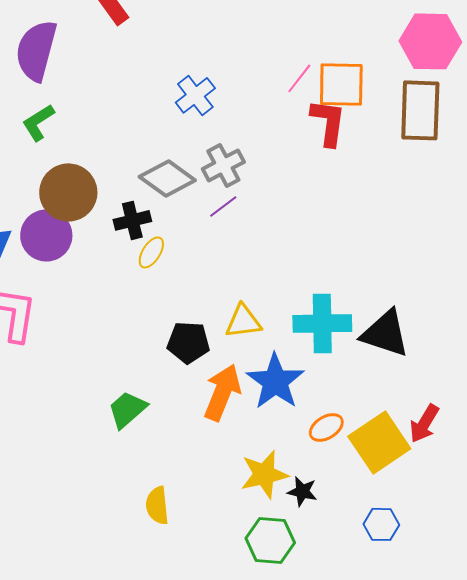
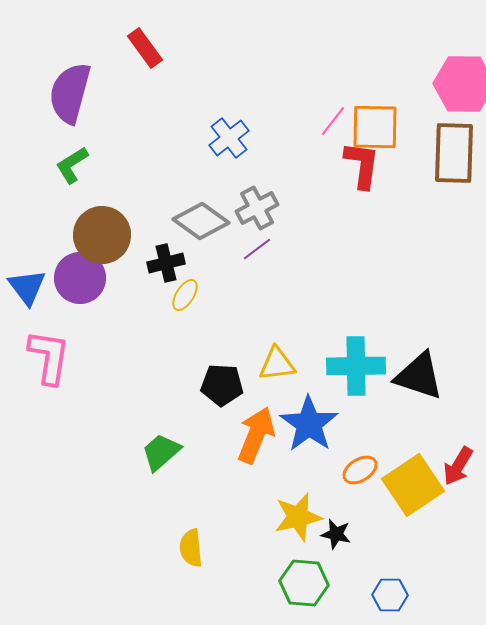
blue hexagon: (381, 524) -> (390, 595), moved

